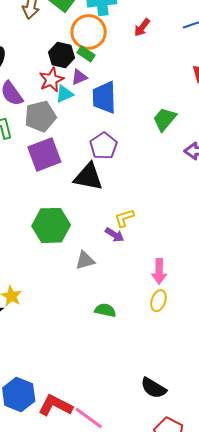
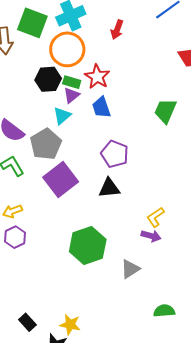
green rectangle: (86, 54) -> (72, 82), moved
red star: (51, 80) -> (97, 77), moved
blue trapezoid: (104, 97) -> (101, 107), size x0.7
black triangle: (88, 177) -> (109, 188), size x0.7

